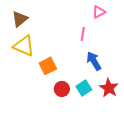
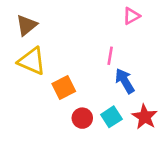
pink line: (83, 34) -> (110, 56), moved

